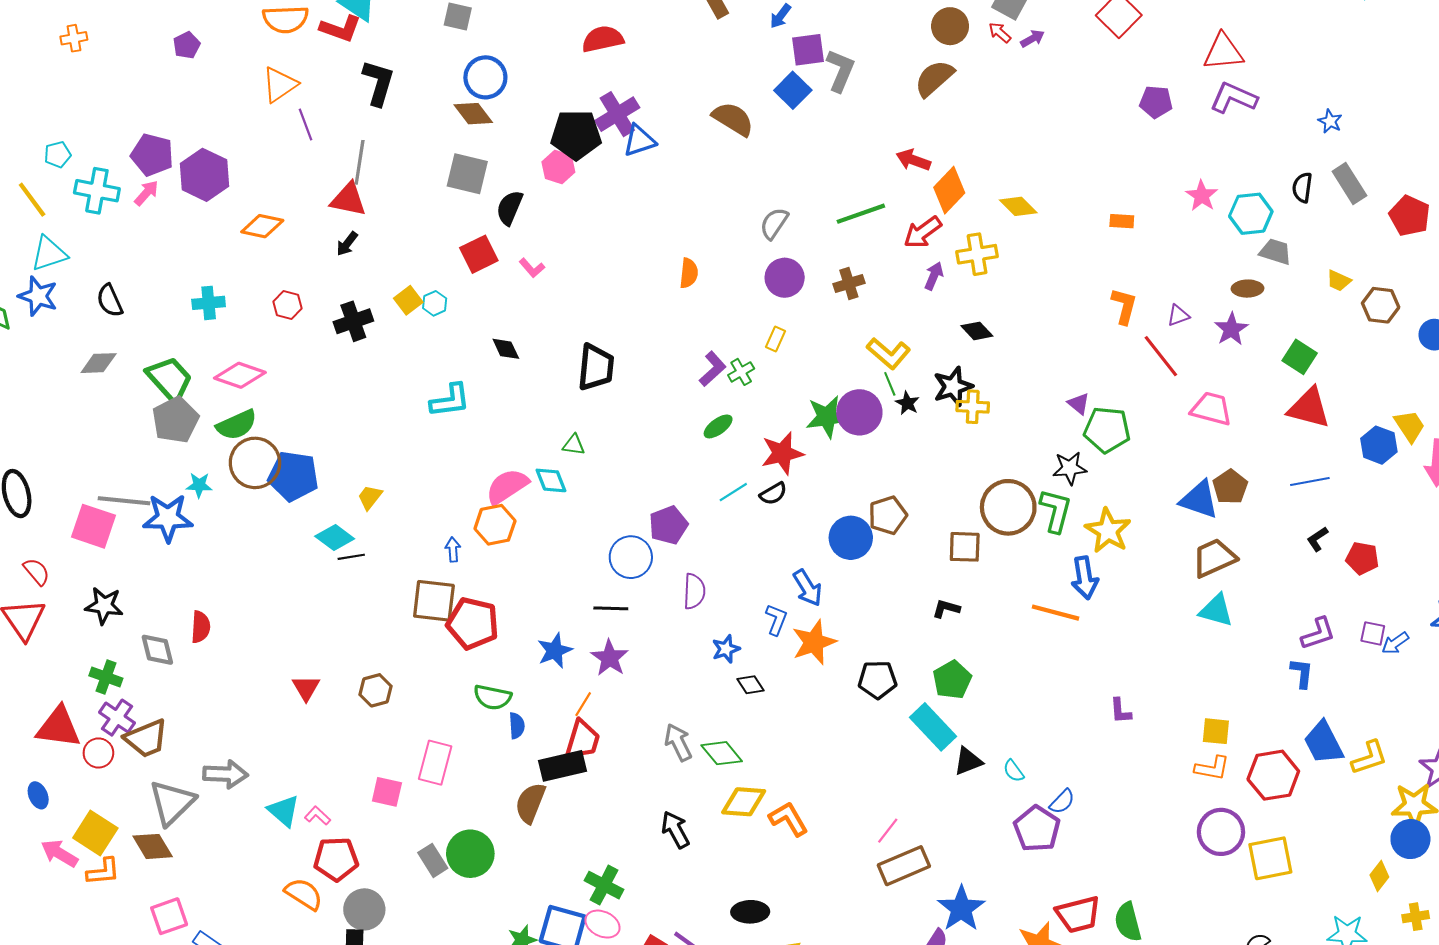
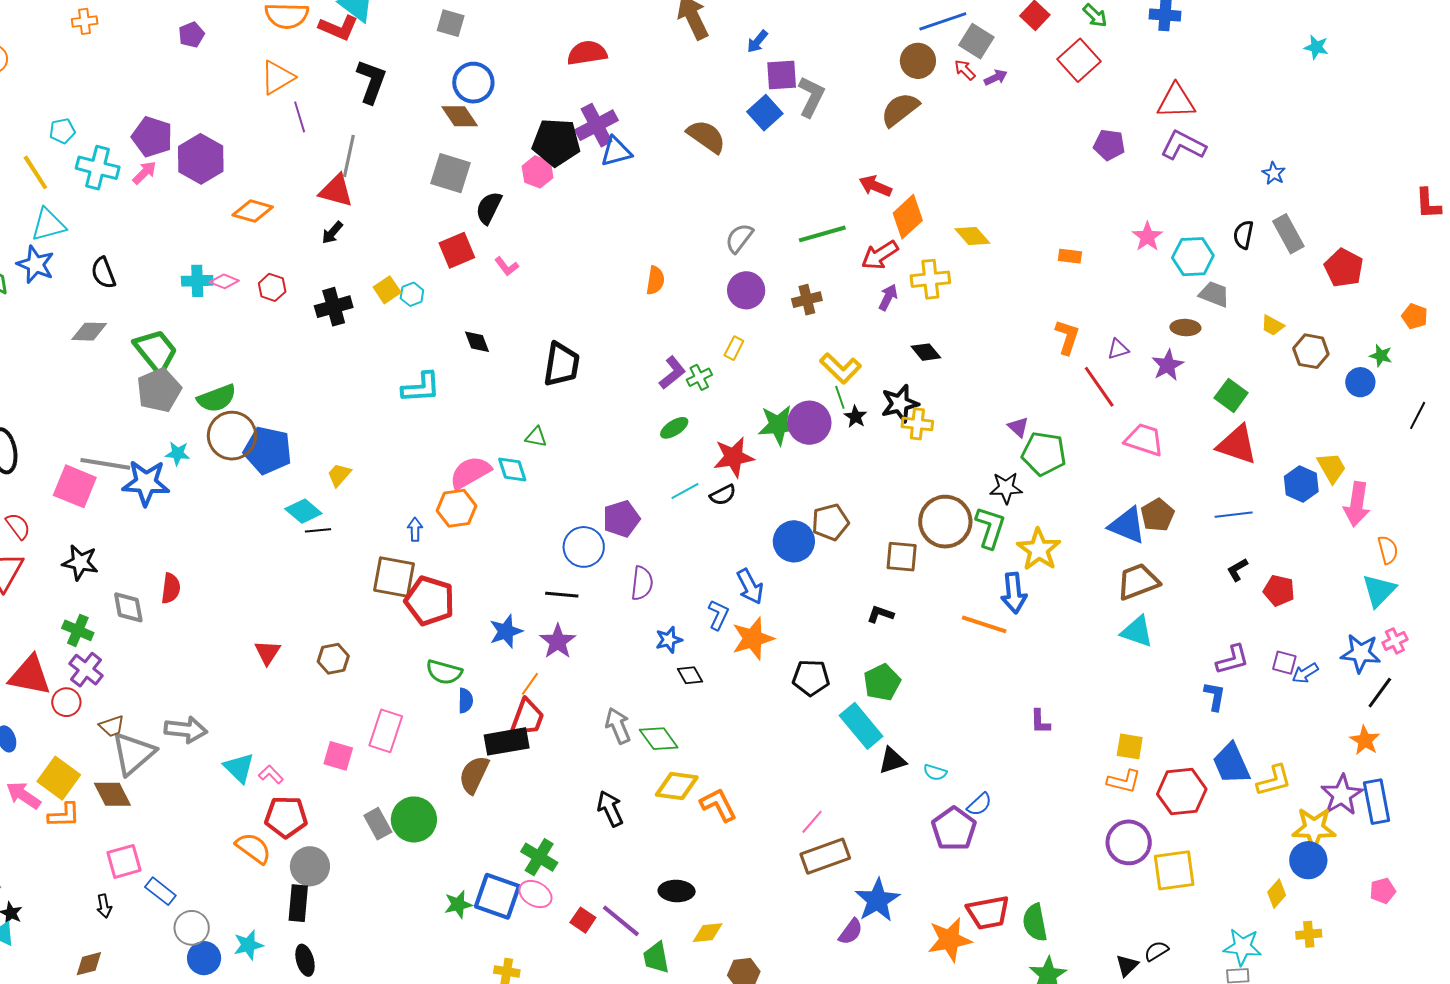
pink diamond: (240, 375) -> (224, 281), moved, size x0.6
brown trapezoid: (146, 738) -> (112, 726), moved, size x0.6
cyan semicircle: (1014, 771) -> (935, 772), turned -40

